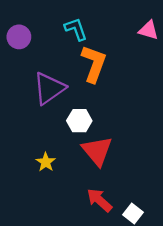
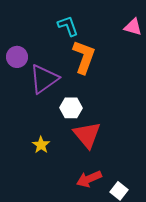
purple circle: (19, 37) -> (17, 57), moved
red arrow: (99, 200) -> (89, 179), turned -65

